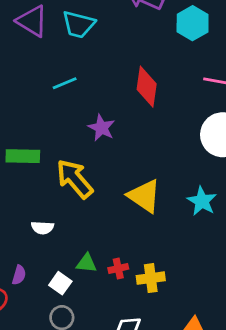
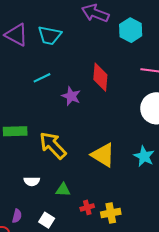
purple star: (101, 128) -> (71, 96), moved
green triangle: (86, 263) -> (63, 190), moved

